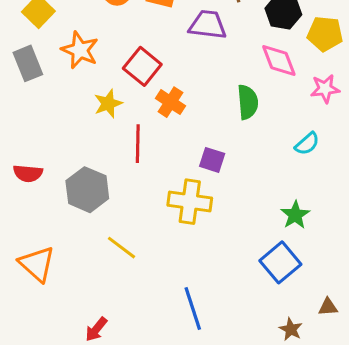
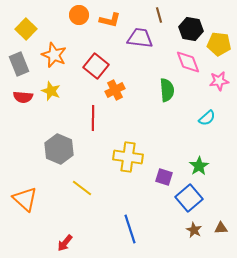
orange cross: (170, 102) -> (115, 90), turned 30
yellow star: (108, 104) -> (51, 91), moved, turned -30
purple square: (212, 160) -> (164, 177), moved
red semicircle: (28, 173) -> (23, 97), moved
brown star: (291, 329) -> (194, 230), moved

